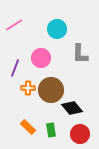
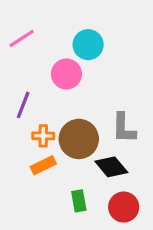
gray L-shape: (80, 54) -> (124, 128), moved
pink circle: (41, 58) -> (66, 74), moved
orange rectangle: (28, 127) -> (43, 165), moved, turned -70

